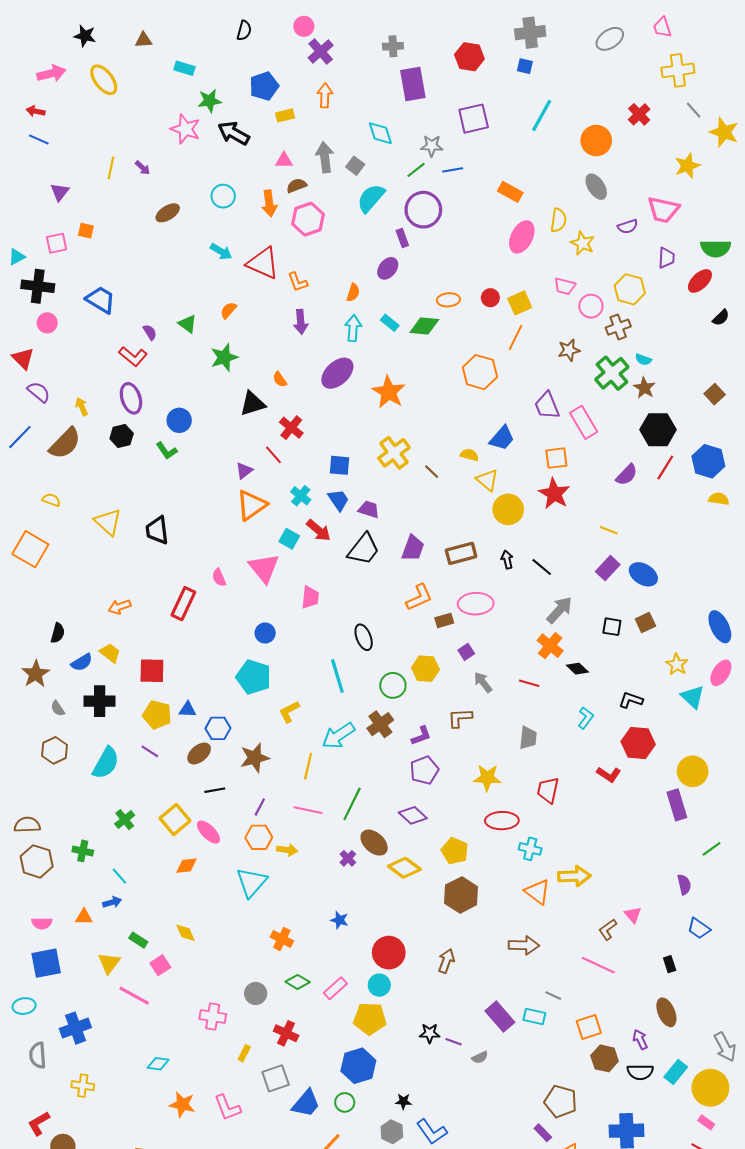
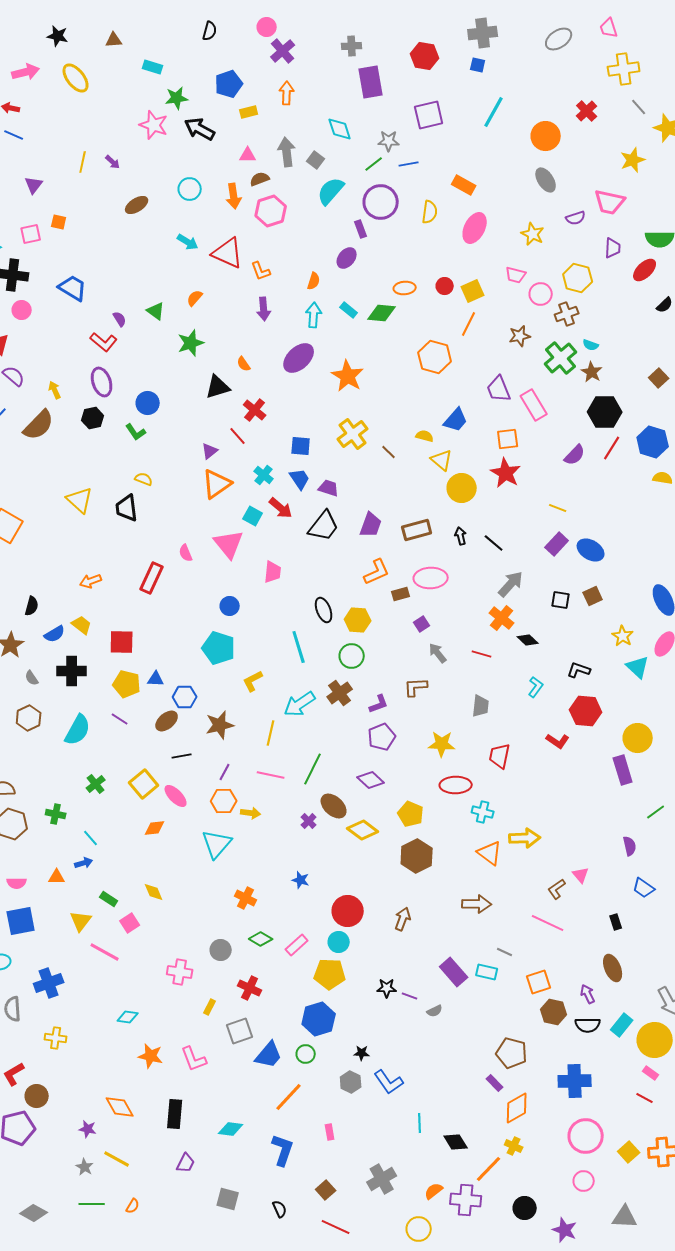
yellow semicircle: (558, 220) -> (430, 212), moved
yellow semicircle: (51, 500) -> (144, 479), moved
yellow hexagon: (425, 669) -> (358, 620), moved

